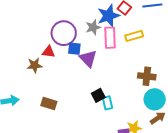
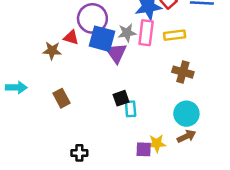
gray star: (93, 27) -> (127, 33), moved
blue square: (74, 49) -> (102, 39), size x1.6
brown cross: (147, 76) -> (183, 72), moved
brown rectangle: (49, 103) -> (62, 98), turned 35

